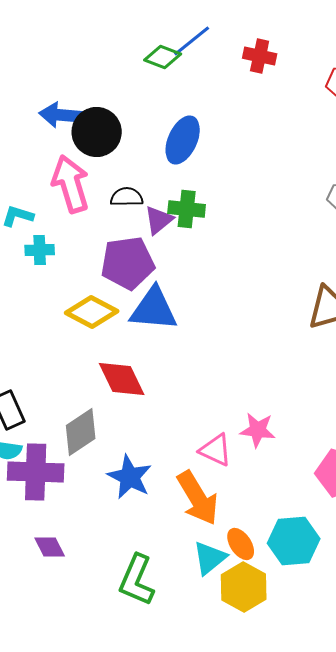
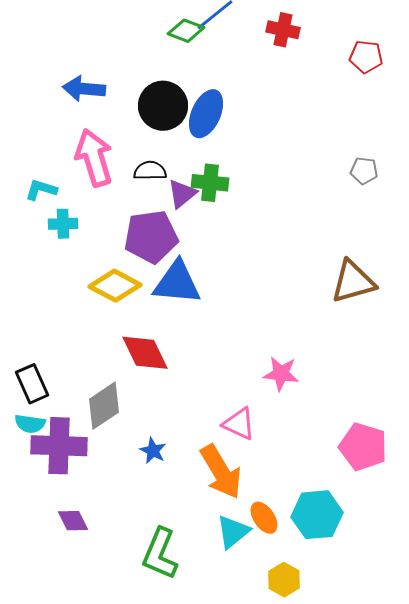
black circle: (97, 132) -> (163, 106), moved
pink star: (258, 430) -> (281, 374), moved
blue star: (130, 477) -> (153, 451), size x0.6
yellow hexagon: (244, 587) -> (284, 580), moved, size x0.7

